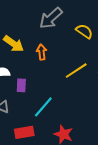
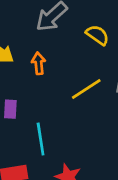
cyan line: (43, 107) -> (41, 139), turned -50

